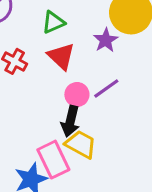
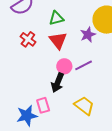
yellow trapezoid: (81, 144) -> (84, 106), moved
pink rectangle: (53, 160) -> (43, 105), size x0.7

